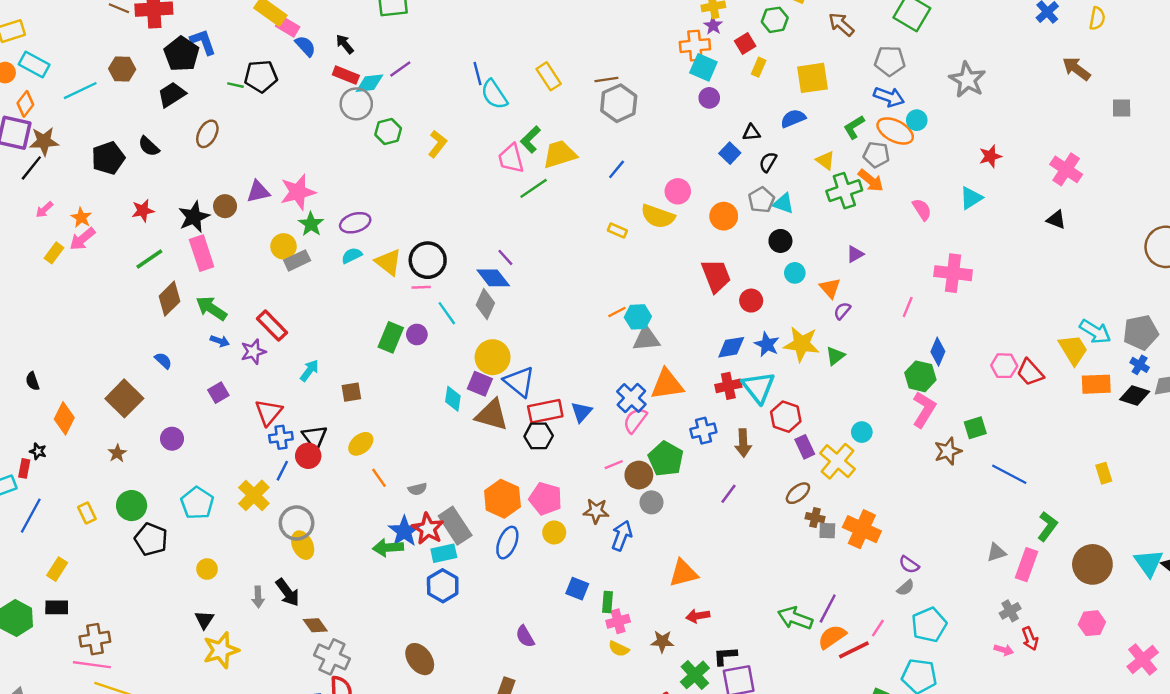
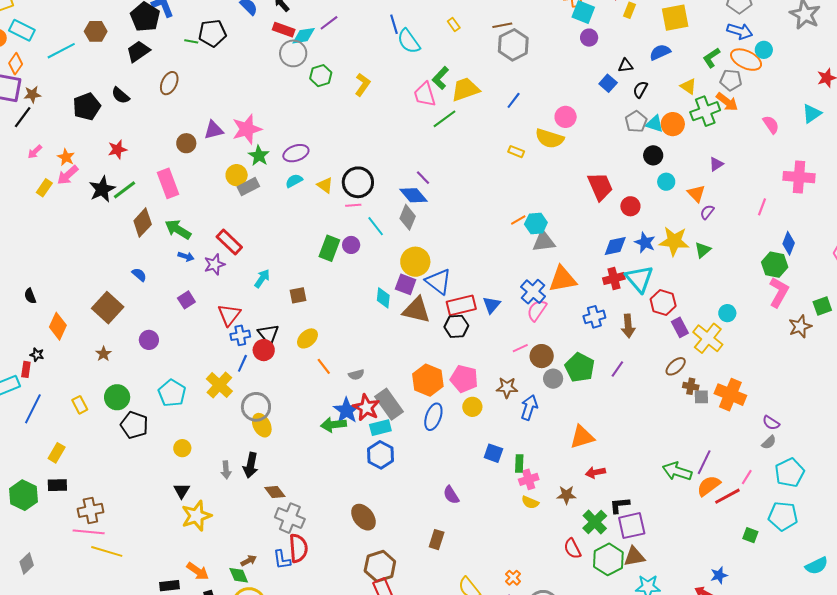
yellow rectangle: (549, 76) -> (454, 24), size x0.6
brown star: (44, 141) -> (32, 94), size x0.7
orange circle: (724, 216) -> (673, 124), moved
black star: (194, 217) -> (102, 189), moved
yellow triangle: (388, 262) -> (325, 185), size x0.7
green pentagon: (666, 459) -> (580, 368), moved
black arrow: (288, 592) -> (251, 465), turned 50

